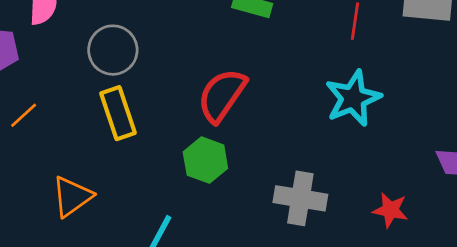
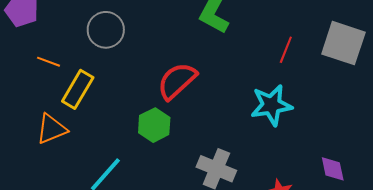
yellow rectangle: (118, 113) -> (78, 89), moved, turned 36
orange line: (24, 115) -> (48, 62), moved, turned 50

